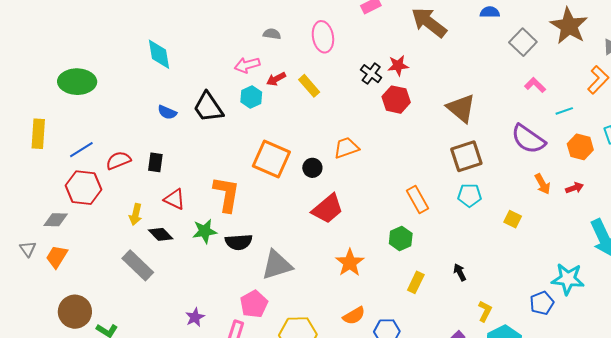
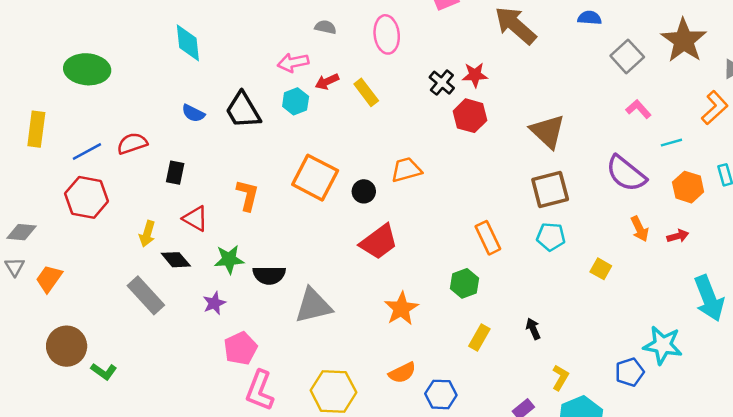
red semicircle: (118, 160) -> (132, 143), moved
orange L-shape: (226, 194) -> (247, 195), moved, size x0.7
gray diamond: (56, 220) -> (22, 232), moved
pink pentagon: (254, 304) -> (241, 348), moved
purple star: (195, 317) -> (214, 303), moved

